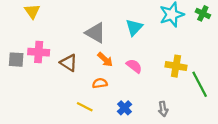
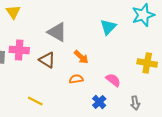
gray triangle: (96, 33) -> (57, 32), moved
pink semicircle: (134, 66) -> (113, 80), moved
yellow line: (85, 107) -> (35, 101), moved

